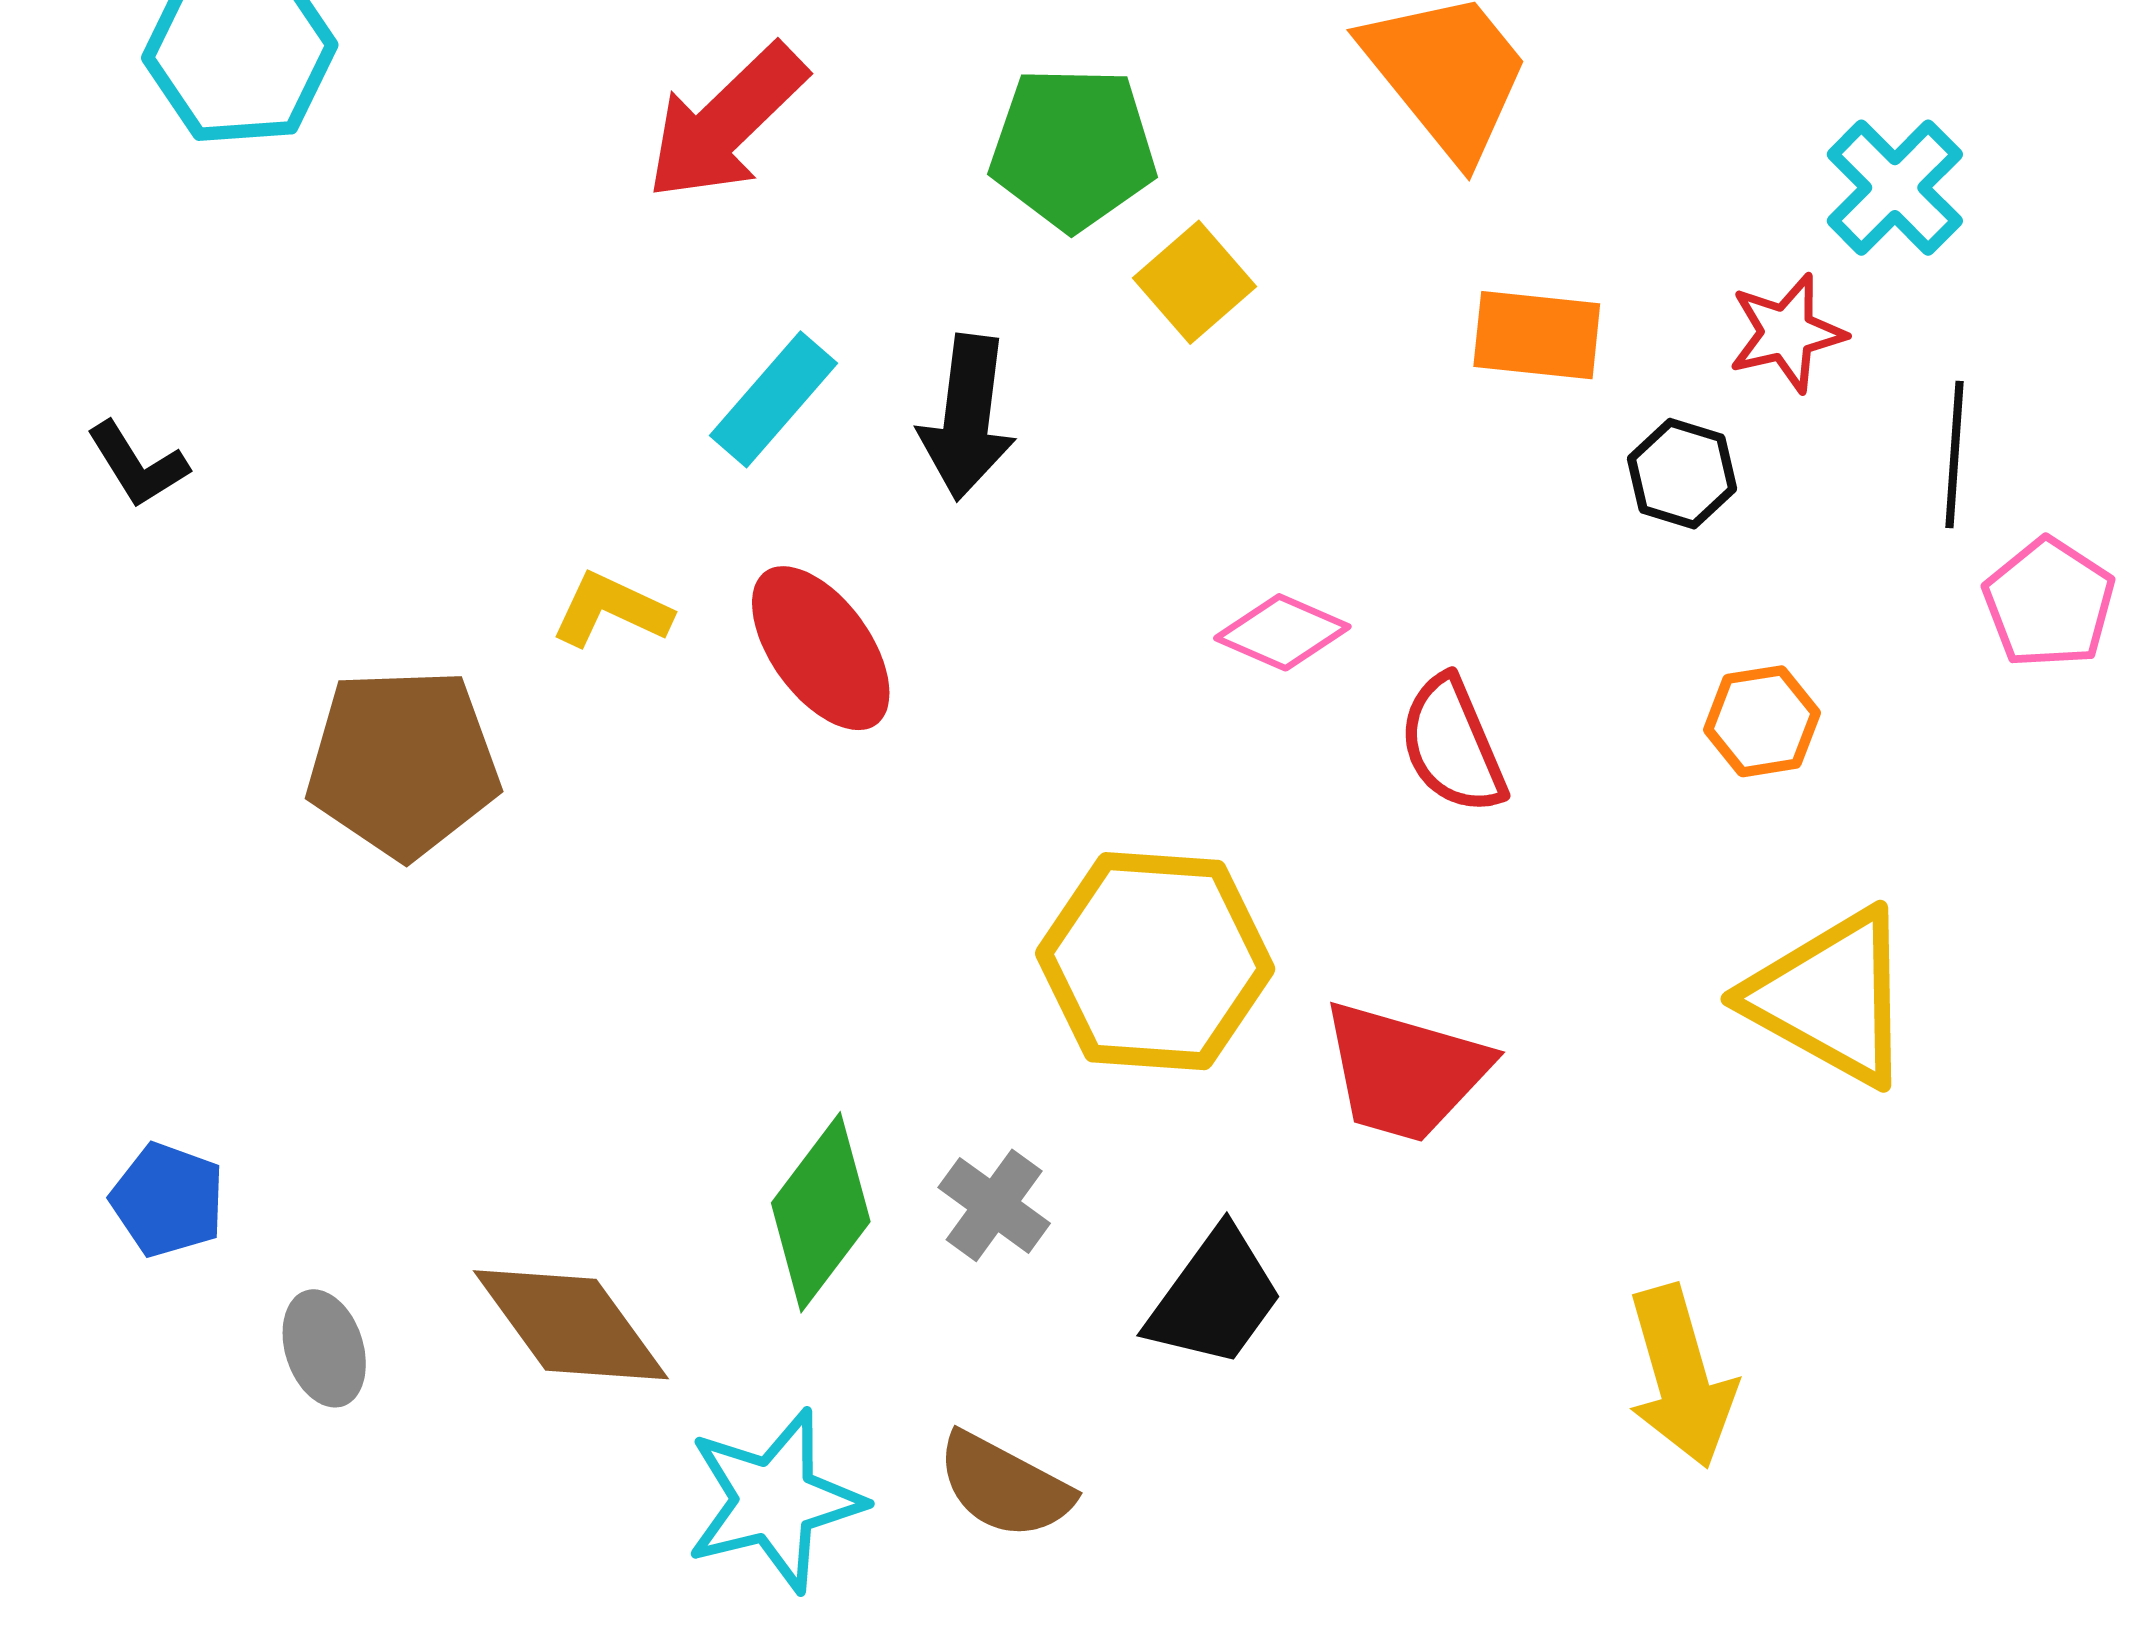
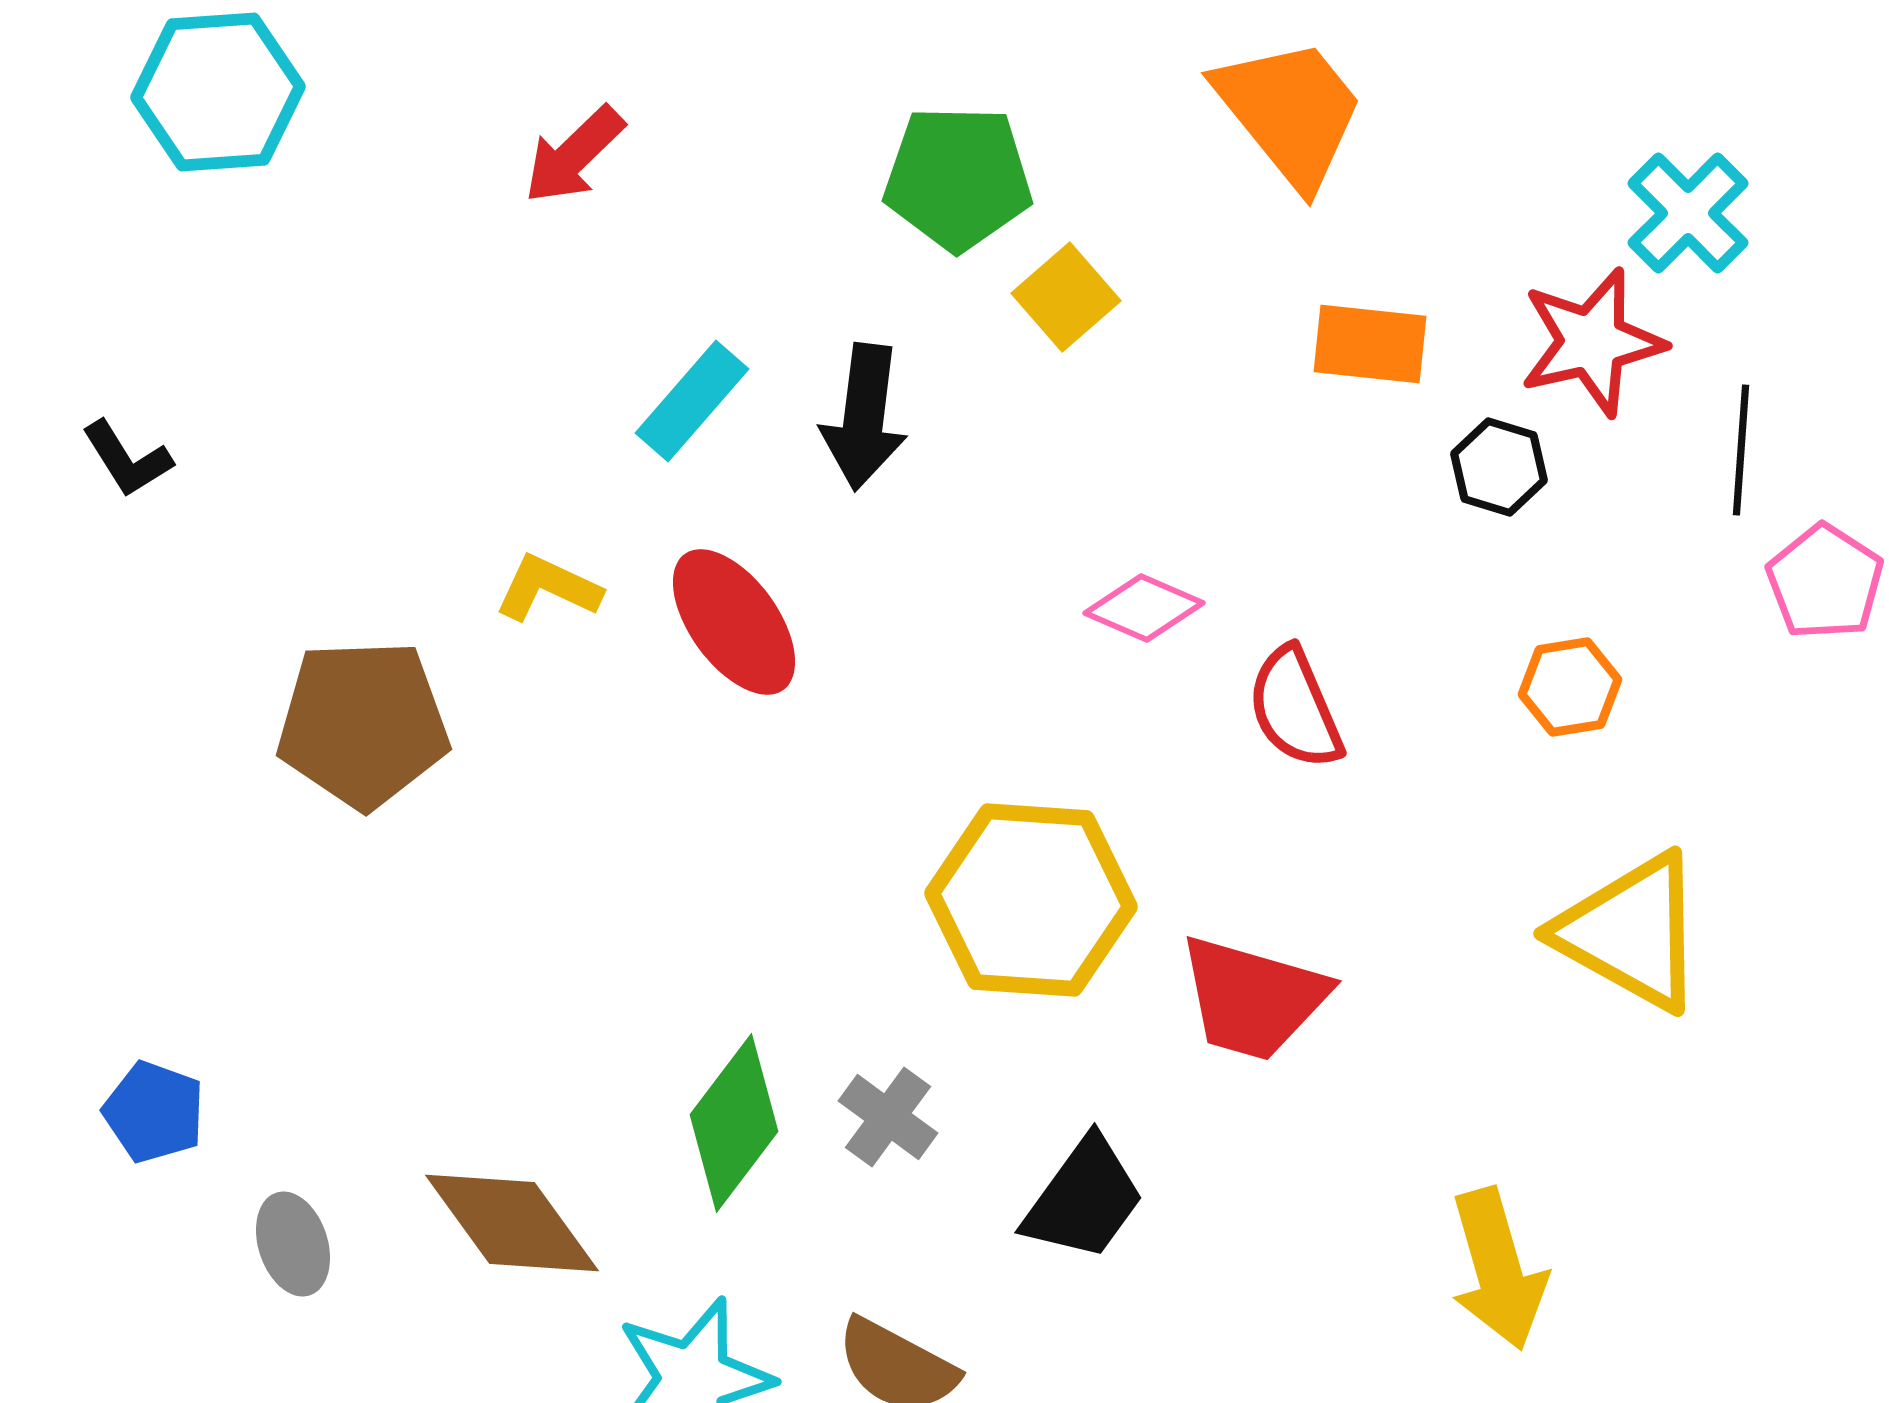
red arrow: (726, 122) -> (574, 155), moved, size x0.7
red star: (1787, 333) -> (1592, 342), size x1.4

